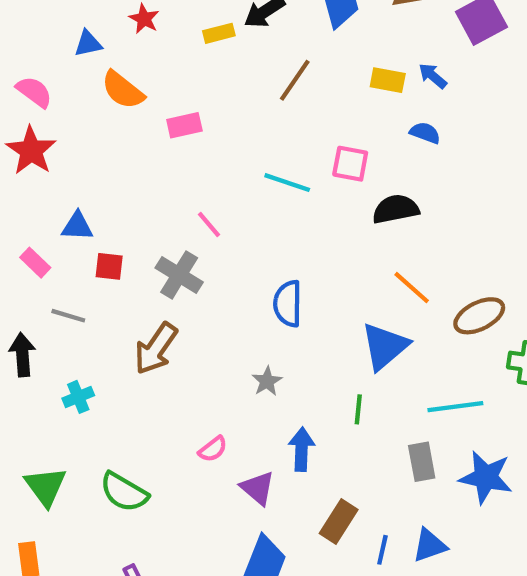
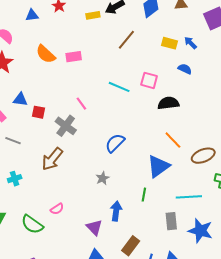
orange semicircle: (123, 90) -> (46, 54), moved
red square: (109, 266) -> (38, 112), moved
blue semicircle: (288, 304) -> (115, 143), turned 40
pink semicircle: (213, 449) -> (57, 209), moved

